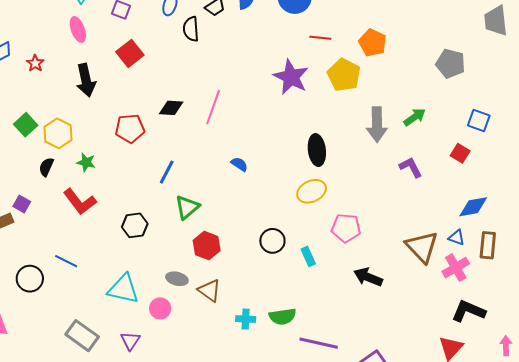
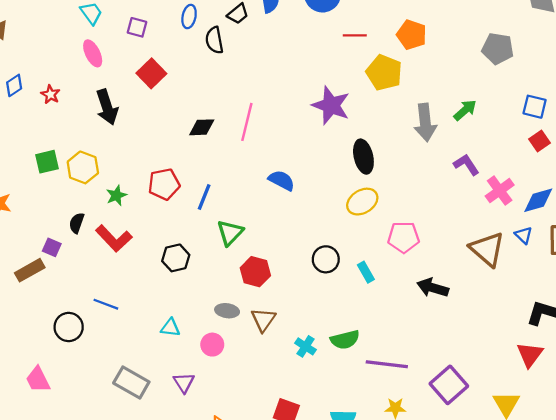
purple star: (291, 77) -> (331, 105), moved
green square: (26, 125) -> (47, 162), turned 35
red pentagon: (130, 129) -> (164, 184), moved
red square: (460, 153) -> (540, 141), moved, turned 30
green star: (86, 162) -> (116, 195), turned -30
blue semicircle: (239, 164) -> (282, 180), size x1.4
black semicircle: (46, 167) -> (77, 223), moved
blue triangle: (457, 237) -> (524, 235), turned 30
pink cross: (456, 268) -> (500, 191), moved
cyan triangle: (123, 289) -> (170, 328), size x0.6
brown triangle: (209, 290) -> (263, 320), turned 35
cyan cross: (246, 319) -> (306, 346), turned 36

